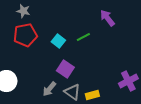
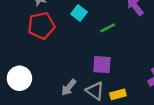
cyan square: (58, 41) -> (79, 13), moved
purple square: (65, 69) -> (102, 65), moved, turned -30

